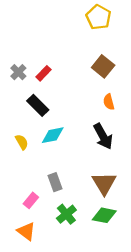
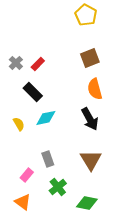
brown square: (103, 66) -> (90, 58), turned 30
orange semicircle: (109, 102) -> (95, 89), size x1.5
green diamond: (104, 215) -> (87, 203), moved

